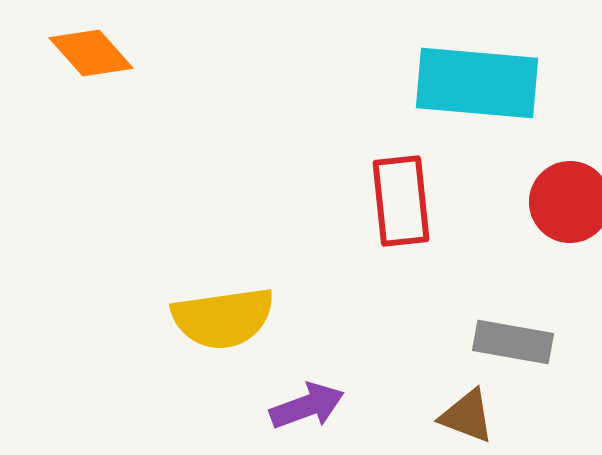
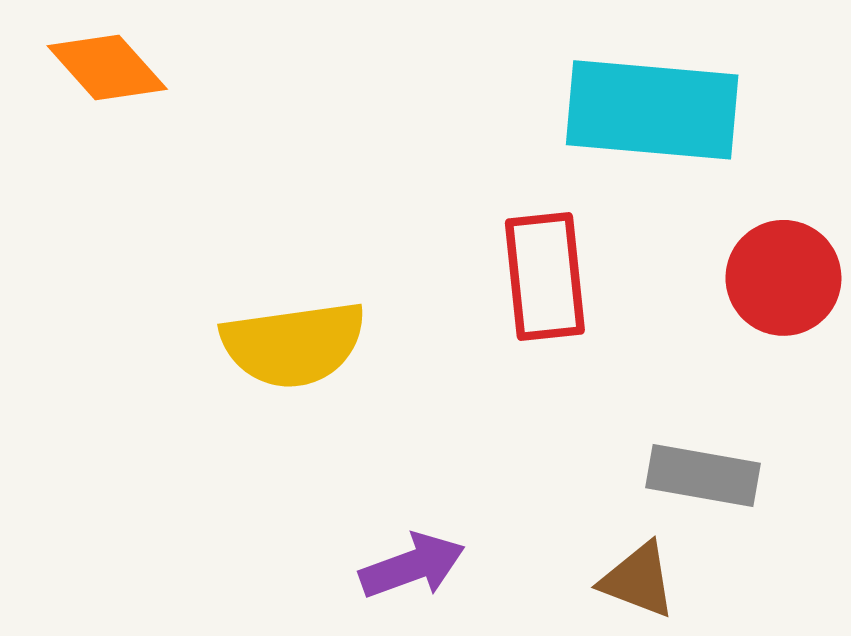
yellow semicircle: (223, 318) -> (294, 344), moved

